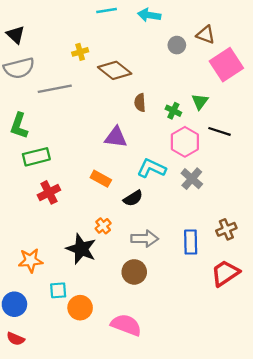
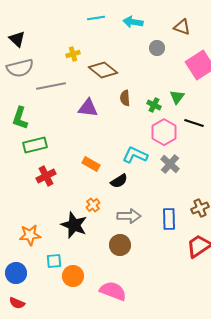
brown triangle: (206, 35) -> (182, 27), moved
purple triangle: (116, 137) -> (88, 108), moved

